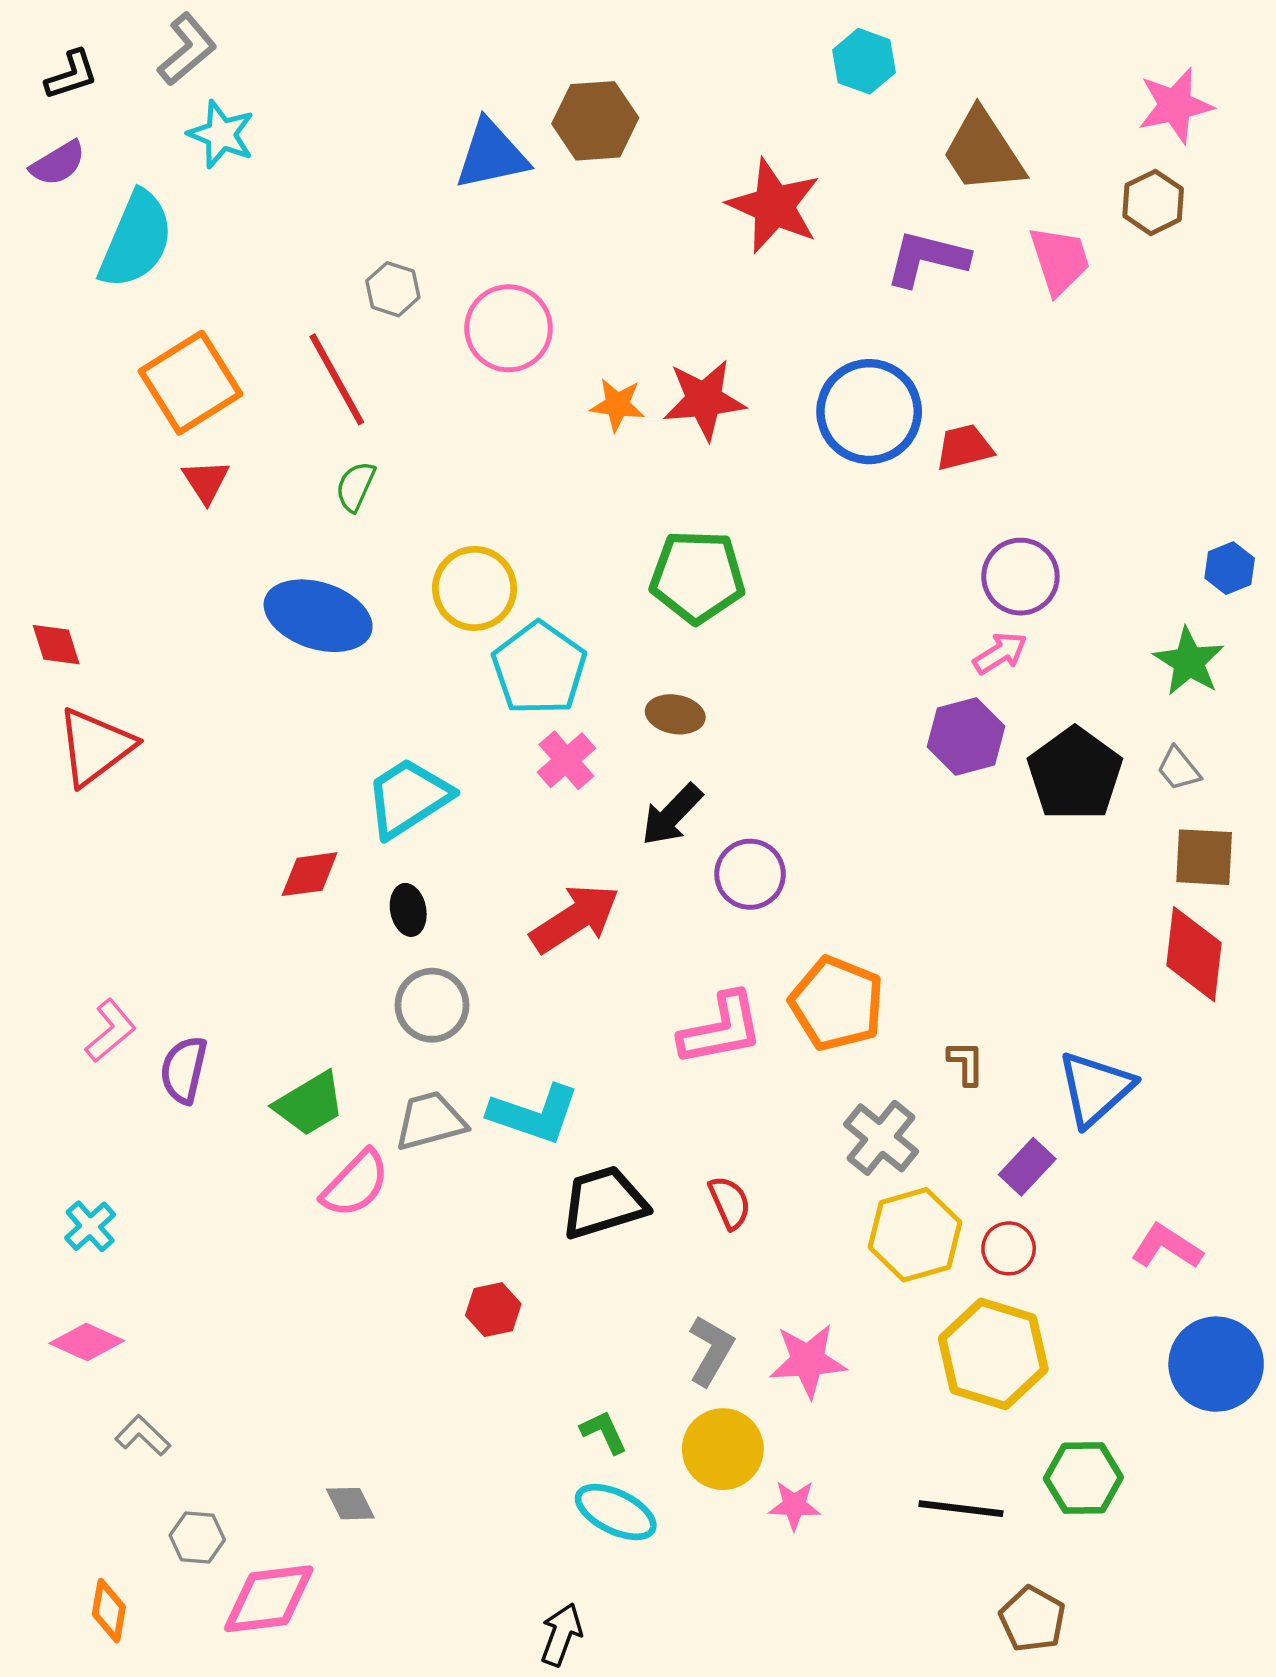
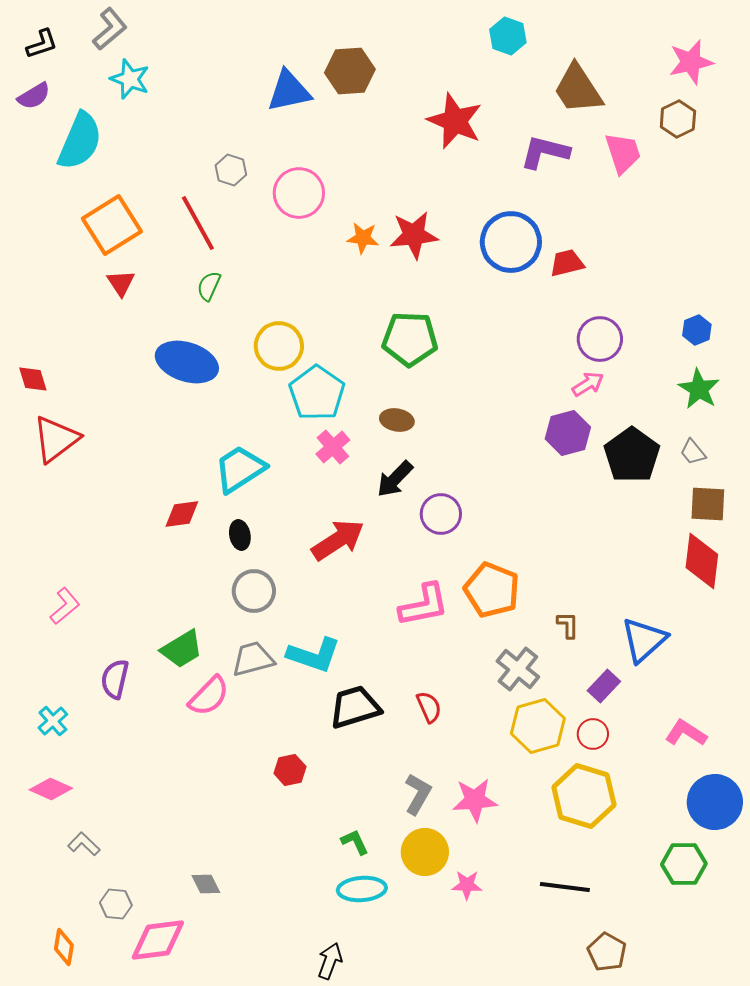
blue hexagon: (1230, 568) -> (697, 330), moved
purple semicircle: (184, 1070) -> (115, 679), moved
green hexagon: (1083, 1478) -> (684, 864), moved
cyan ellipse: (616, 1512) -> (362, 889), turned -30

